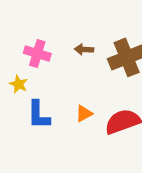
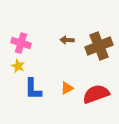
pink cross: (37, 53) -> (21, 43), moved

